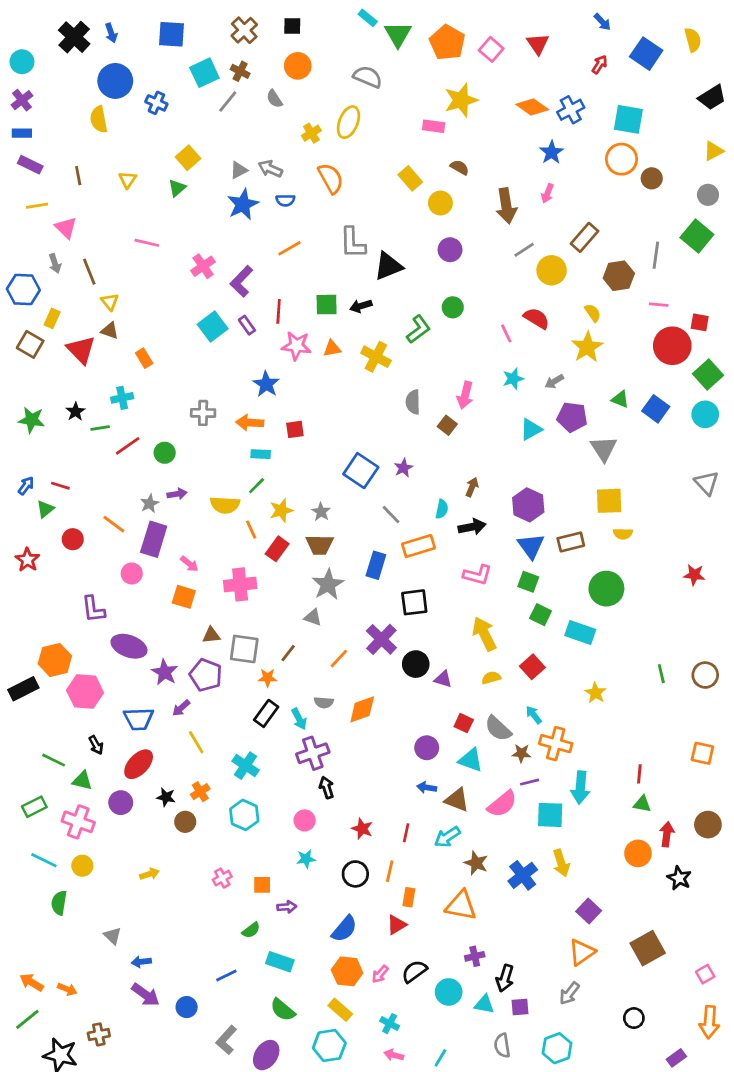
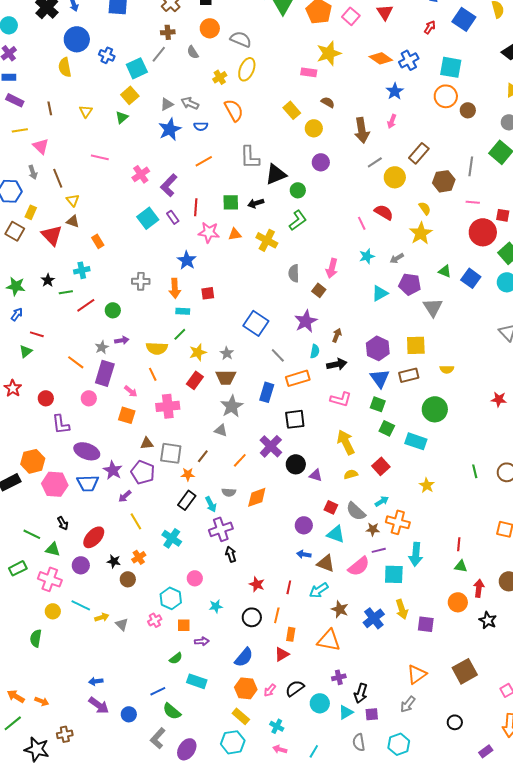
brown cross: (240, 71) -> (168, 32), turned -32
cyan square: (204, 73) -> (137, 68), moved
gray semicircle: (368, 77) -> (241, 39), moved
green circle: (453, 307) -> (298, 190), moved
orange arrow: (250, 423) -> (175, 288), turned -96
purple star: (403, 468) -> (306, 321), moved, size x1.6
blue arrow: (26, 486) -> (17, 314), moved
yellow square: (609, 501) -> (416, 345), moved
orange line: (251, 530) -> (153, 374), moved
red circle: (73, 539) -> (46, 398), moved
cyan arrow: (534, 715) -> (382, 501), turned 96
blue trapezoid: (139, 719) -> (88, 483), moved
cyan hexagon: (244, 815) -> (171, 598), moved
pink circle: (305, 820) -> (195, 578), moved
cyan line: (44, 860) -> (81, 605), moved
purple square: (589, 911) -> (426, 624), moved, turned -36
gray triangle: (113, 936) -> (122, 624), moved
cyan triangle: (484, 1004) -> (346, 712), turned -42
green semicircle: (283, 1010) -> (172, 711), moved

